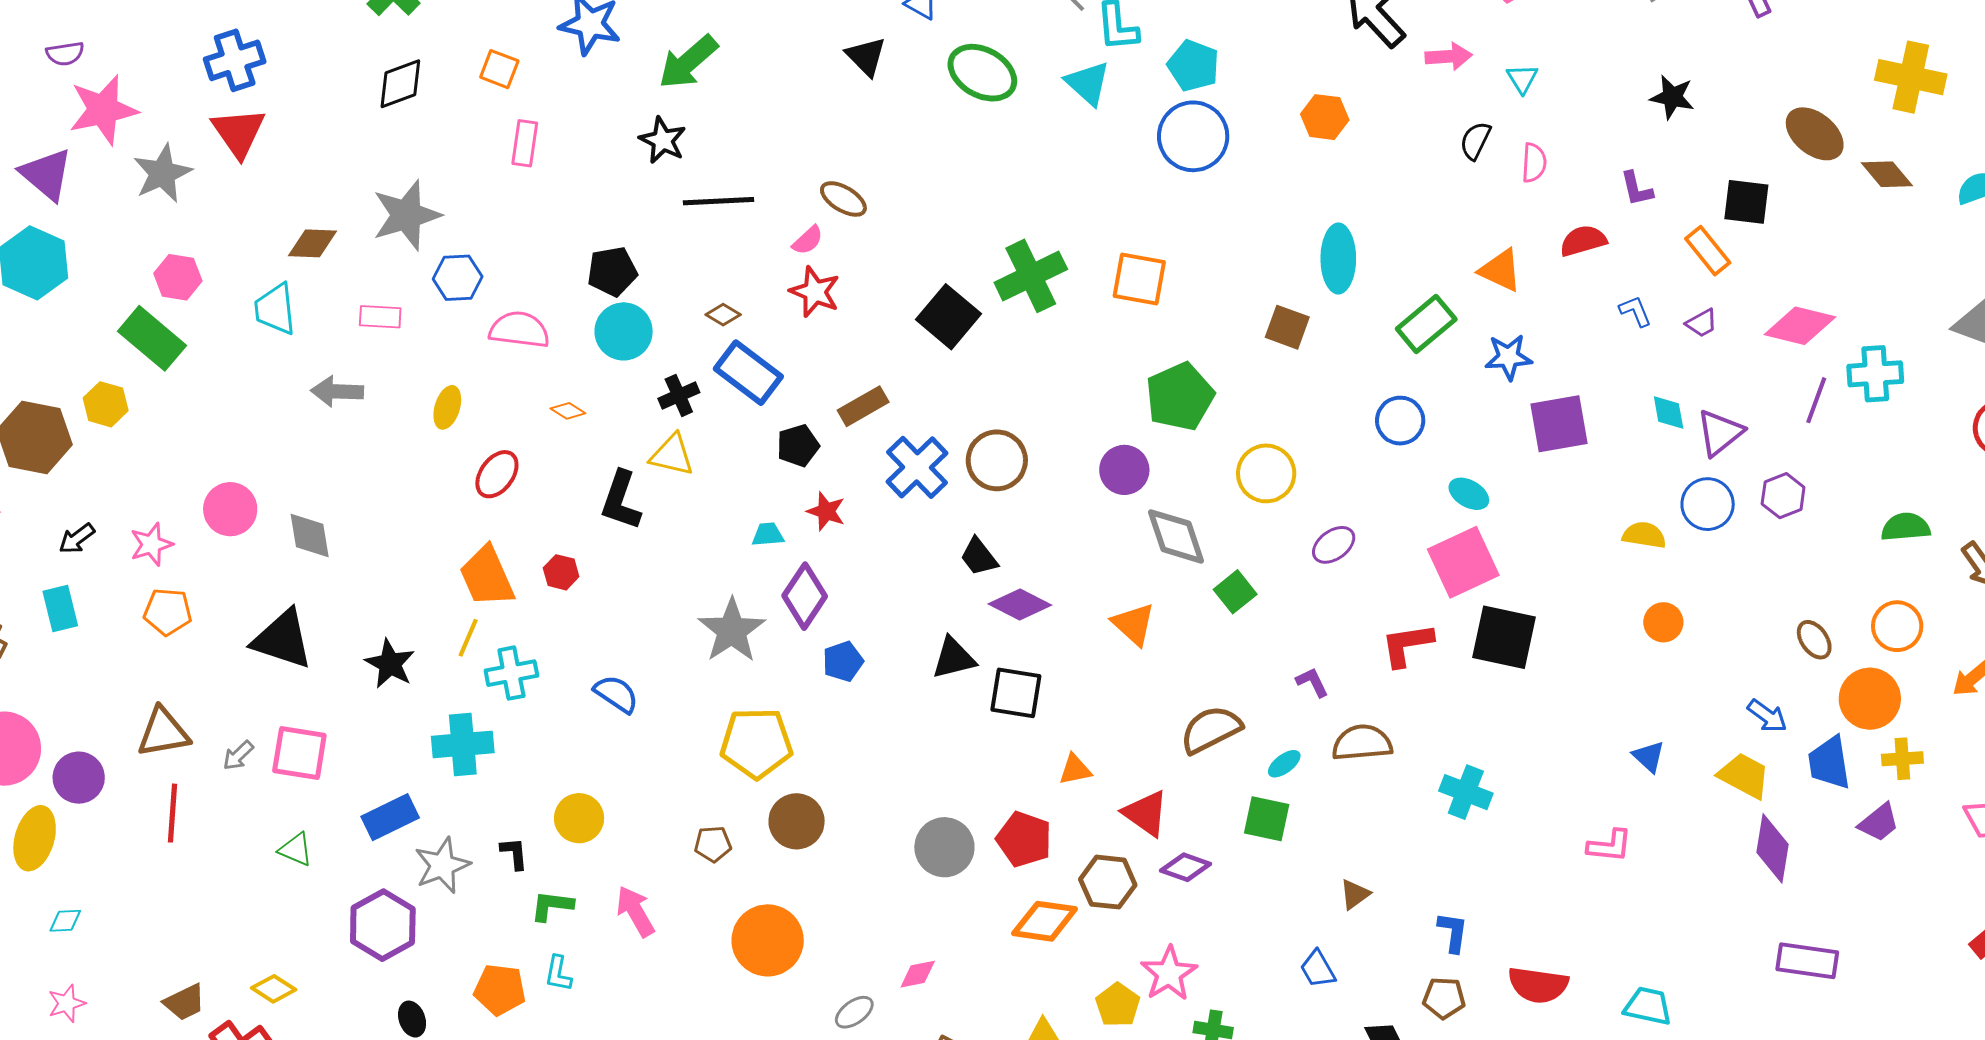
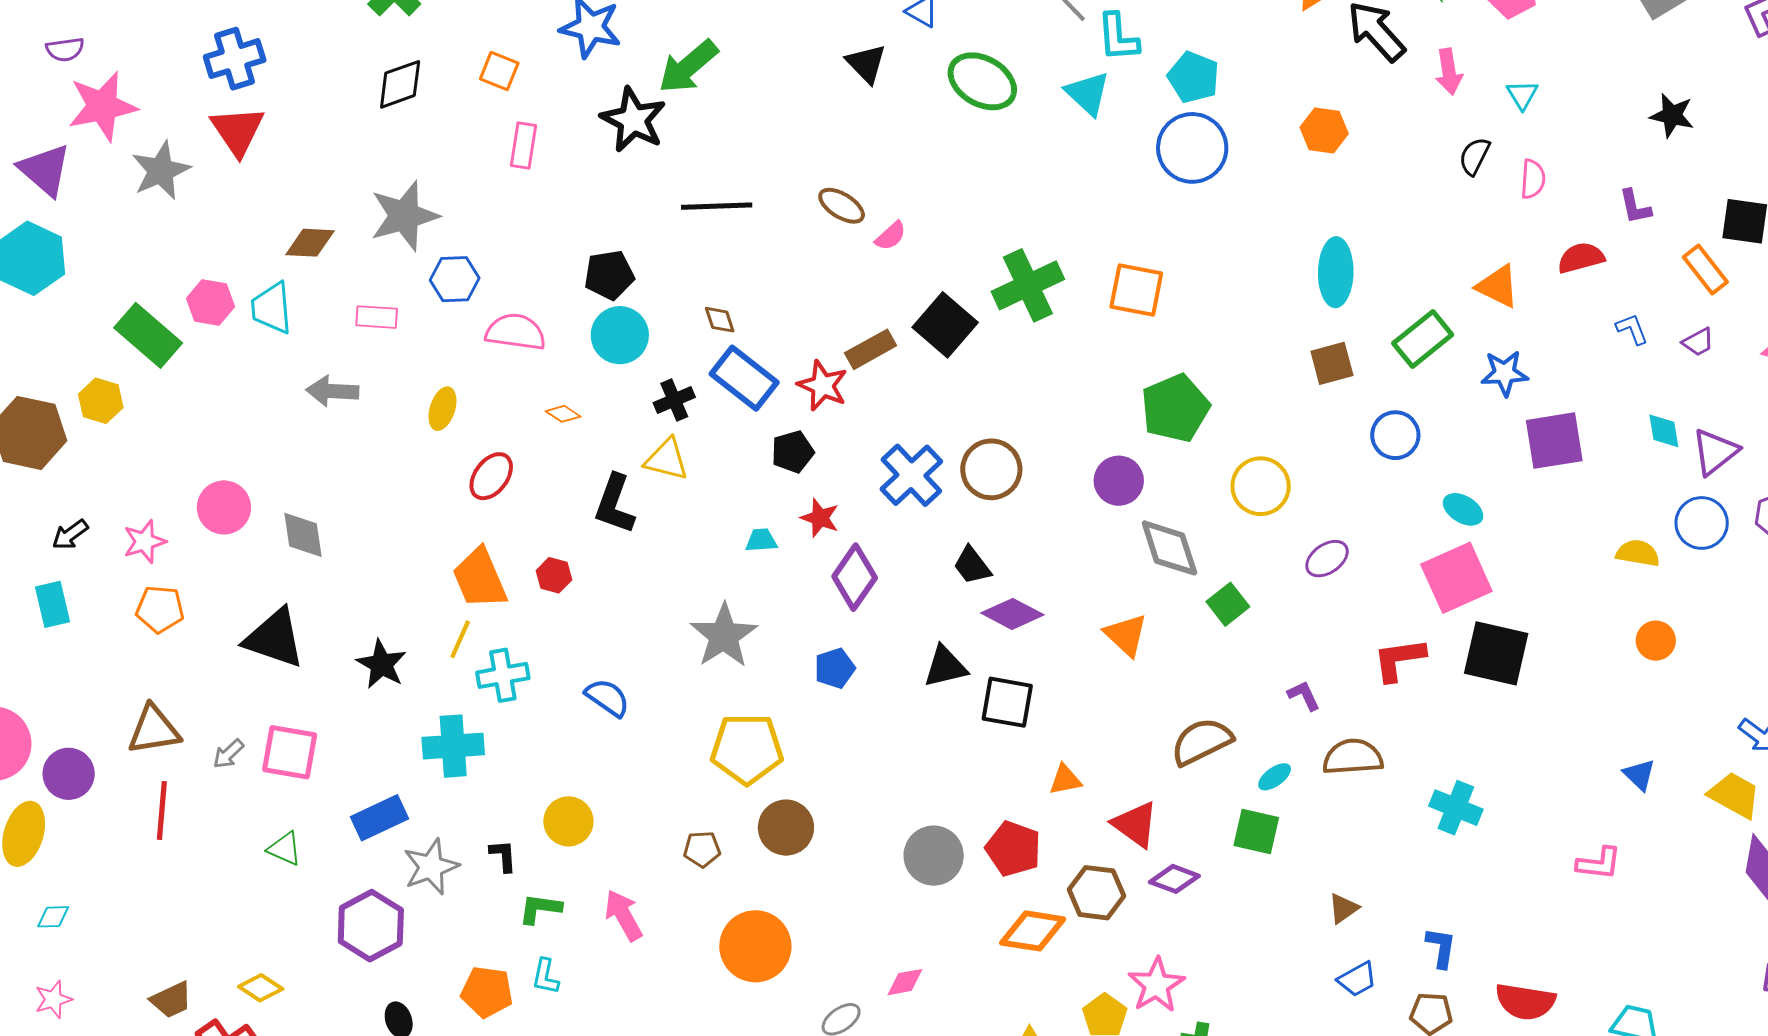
pink arrow: (1449, 56) -> (1449, 72), turned 84
black star: (663, 140) -> (633, 120), moved, size x1.4
pink semicircle: (808, 240) -> (891, 236), moved
pink hexagon: (178, 277) -> (210, 302), moved
red star: (815, 292) -> (823, 386), moved
brown diamond: (723, 315) -> (720, 320), turned 40
brown square: (1287, 327) -> (1332, 363), moved, turned -36
brown rectangle: (863, 406) -> (871, 349), moved
purple diamond: (805, 596) -> (855, 577), moved
blue trapezoid: (1318, 969) -> (1357, 979), moved, turned -90

